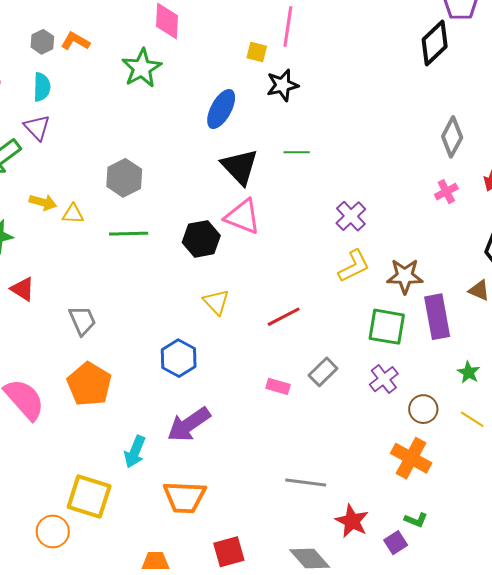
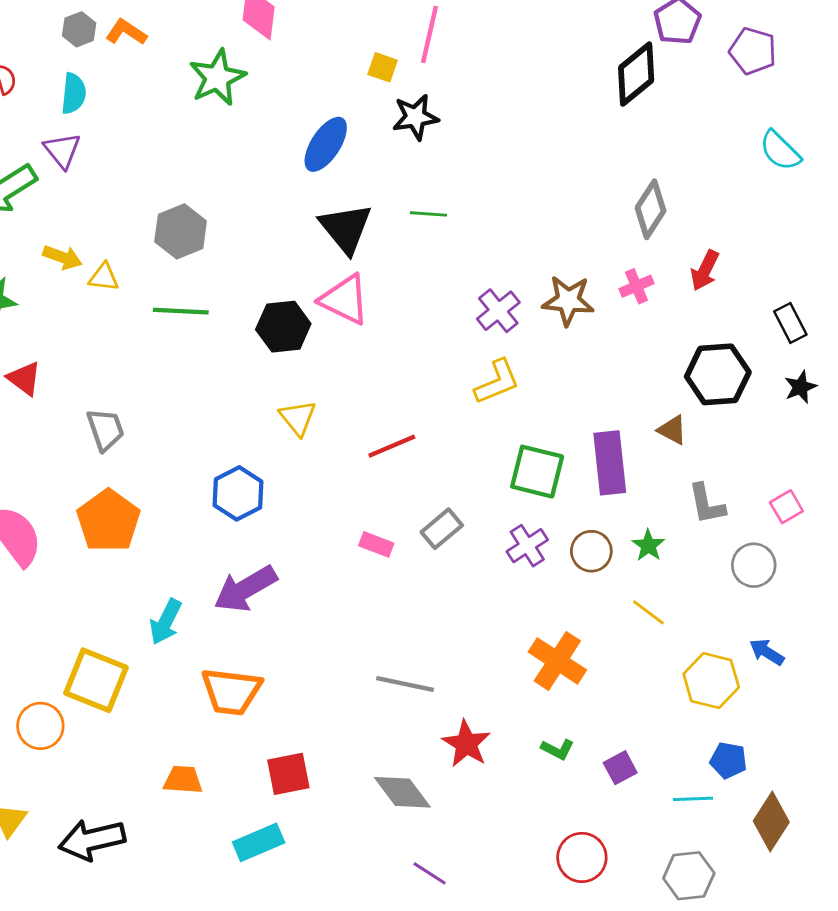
brown star: (405, 276) -> (568, 301), moved
brown circle: (423, 409) -> (591, 551), moved
purple square: (396, 543) -> (620, 768), moved

